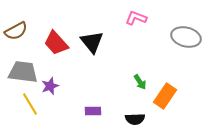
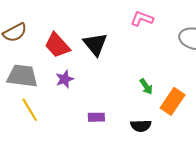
purple star: (50, 86) -> (65, 79), moved

